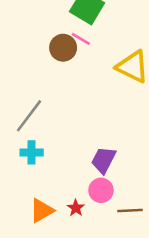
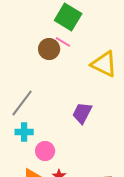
purple trapezoid: (104, 160) -> (82, 113), moved
pink circle: (101, 190) -> (45, 151), moved

